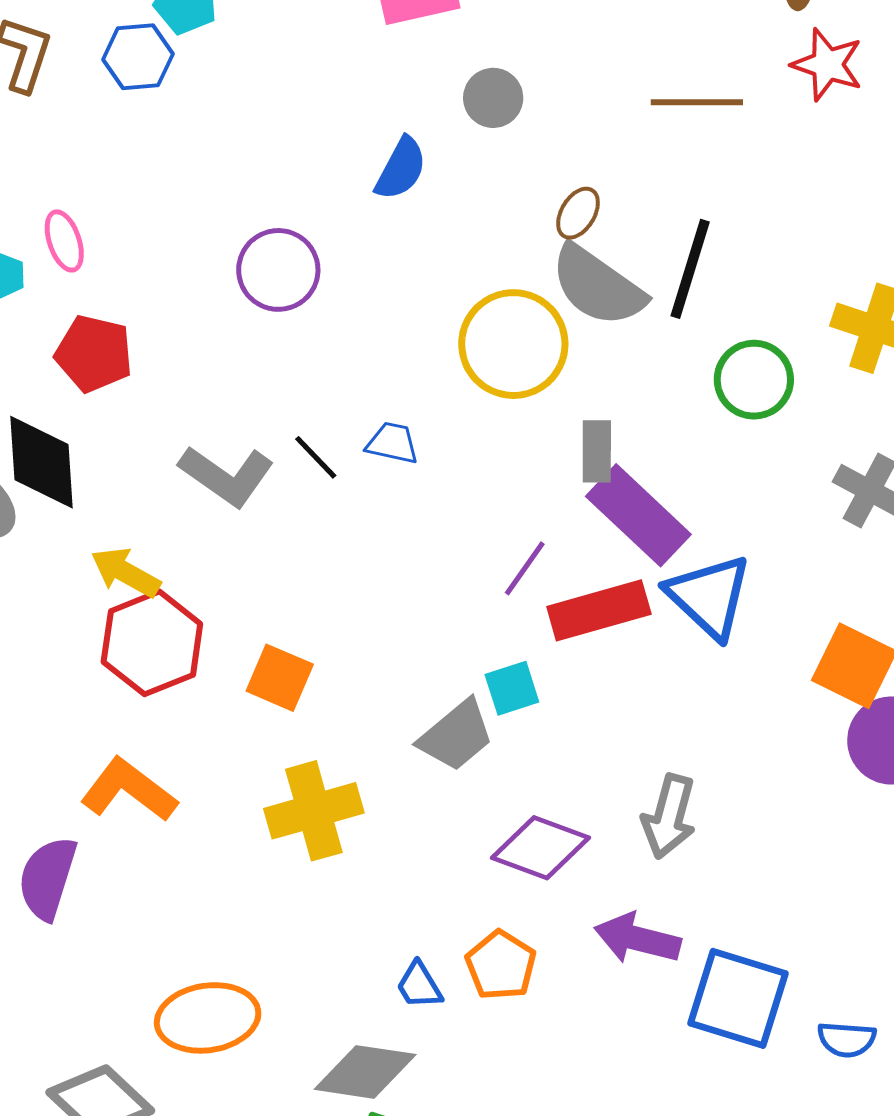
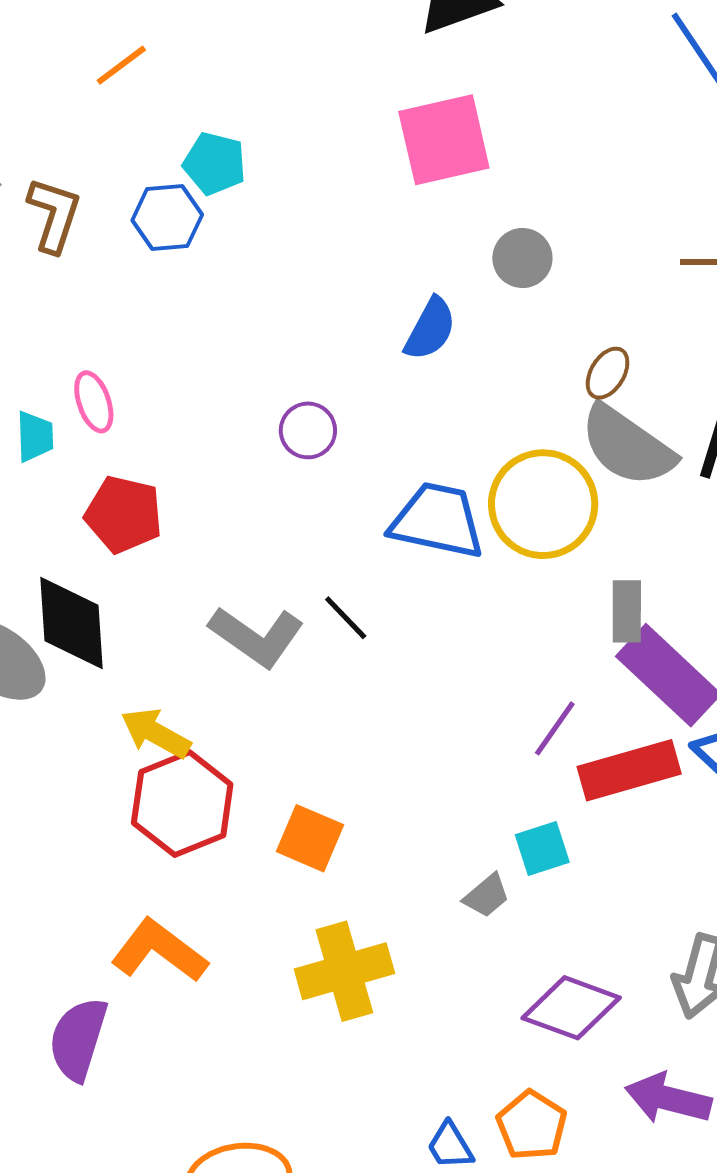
purple circle: (278, 270) -> (308, 430), size x0.7
blue trapezoid: (392, 443) -> (437, 521), moved, size x1.8
gray trapezoid: (456, 735) -> (487, 896), size x0.6

